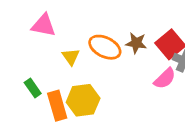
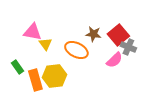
pink triangle: (44, 25) -> (32, 32), moved
orange ellipse: (105, 47) -> (76, 50), moved

